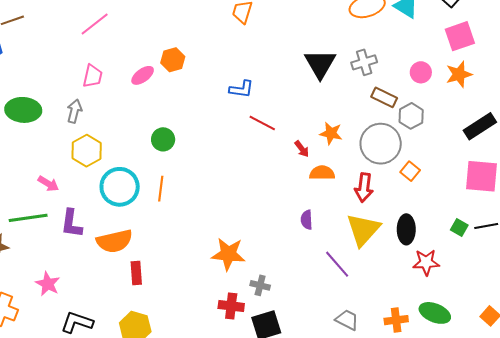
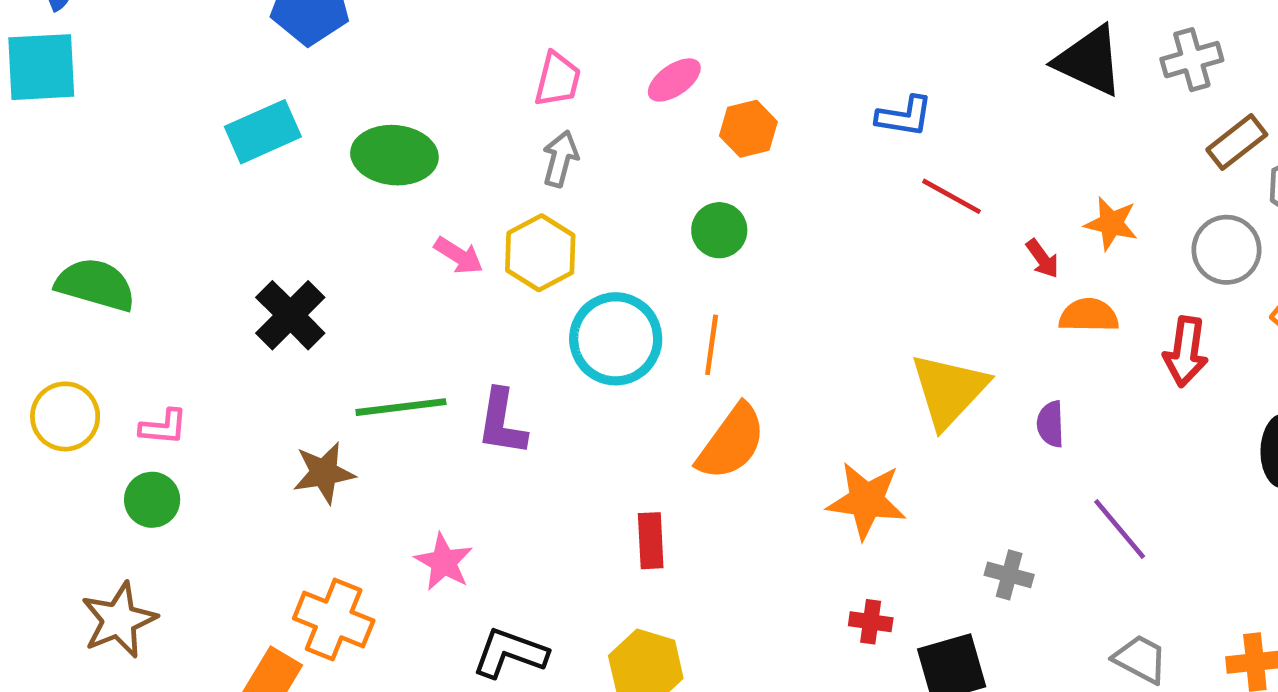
orange hexagon: (173, 60) -> (748, 129), moved
black triangle: (320, 64) -> (1089, 61), turned -36
brown rectangle: (384, 97) -> (1237, 142), turned -65
gray arrow: (74, 111) -> (560, 159), moved
gray circle: (381, 144) -> (1227, 250), size x0.7
pink arrow: (48, 184) -> (459, 256), moved
yellow triangle: (363, 230) -> (949, 390), moved
orange semicircle: (114, 241) -> (731, 442), moved, turned -42
gray cross: (260, 285) -> (1009, 575), moved
red cross: (231, 306) -> (871, 622), size x0.7

